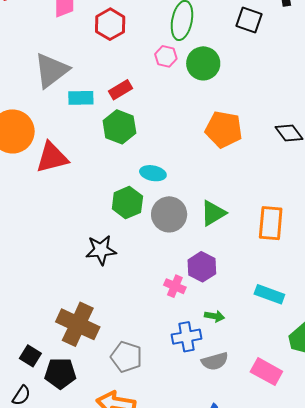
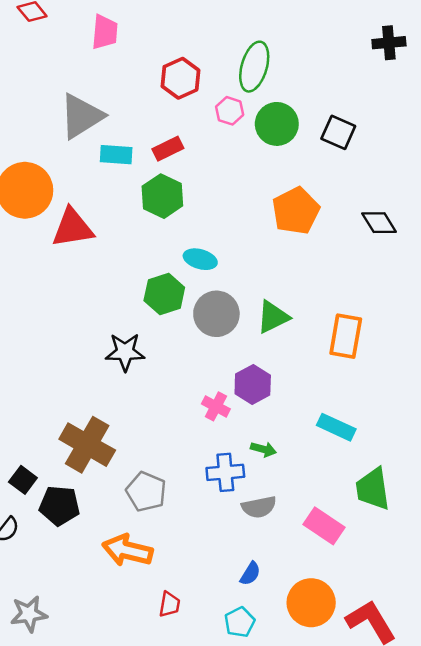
black square: (249, 20) -> (338, 132), moved
red hexagon: (110, 24) -> (180, 78), moved
orange pentagon: (224, 129) -> (296, 211), turned 30

